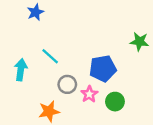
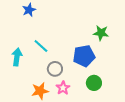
green star: (139, 42) -> (101, 33), moved
pink star: (89, 94) -> (63, 88), moved

